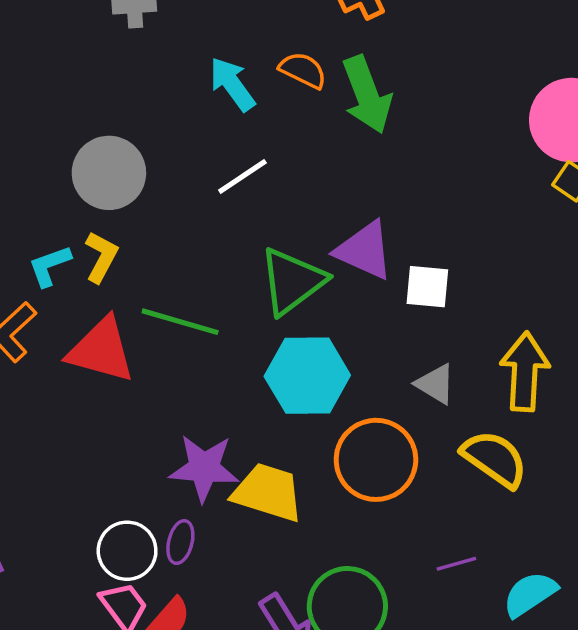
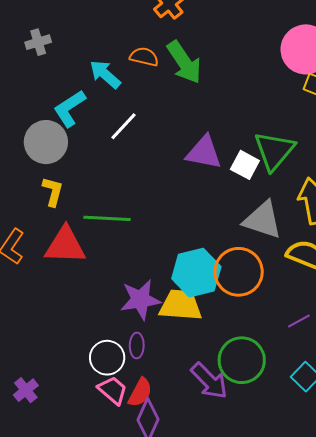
cyan L-shape: (50, 266) -> (70, 108), moved, size x1.4
green triangle: (292, 281) -> (274, 151), moved
white square: (427, 287) -> (245, 165), turned 36
cyan hexagon: (307, 376) -> (196, 273), moved
gray triangle: (435, 384) -> (263, 220), size x1.6

